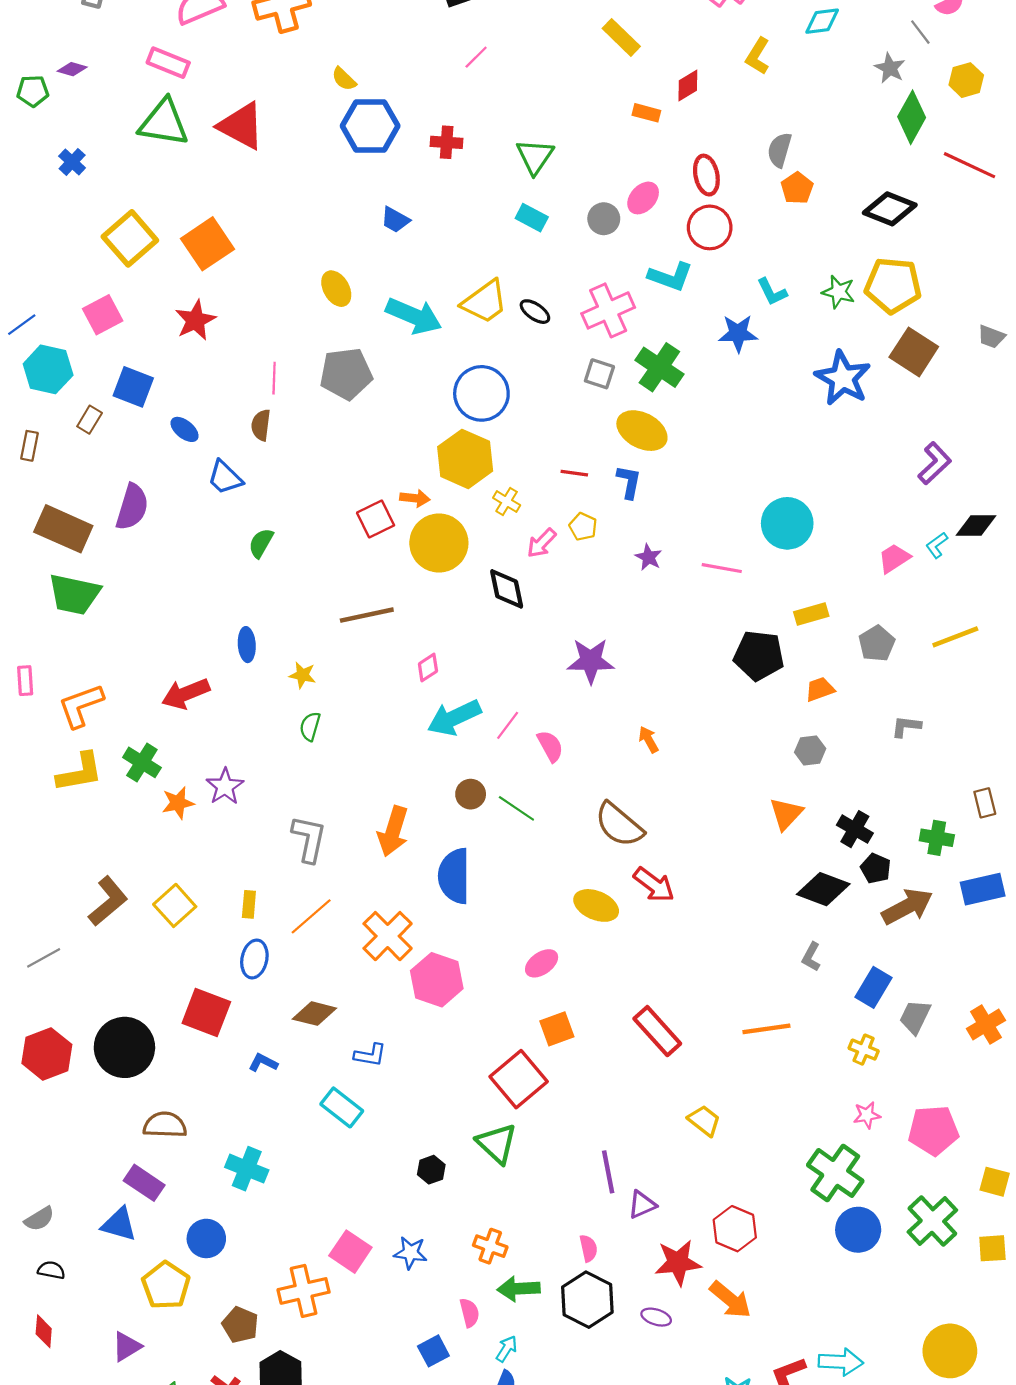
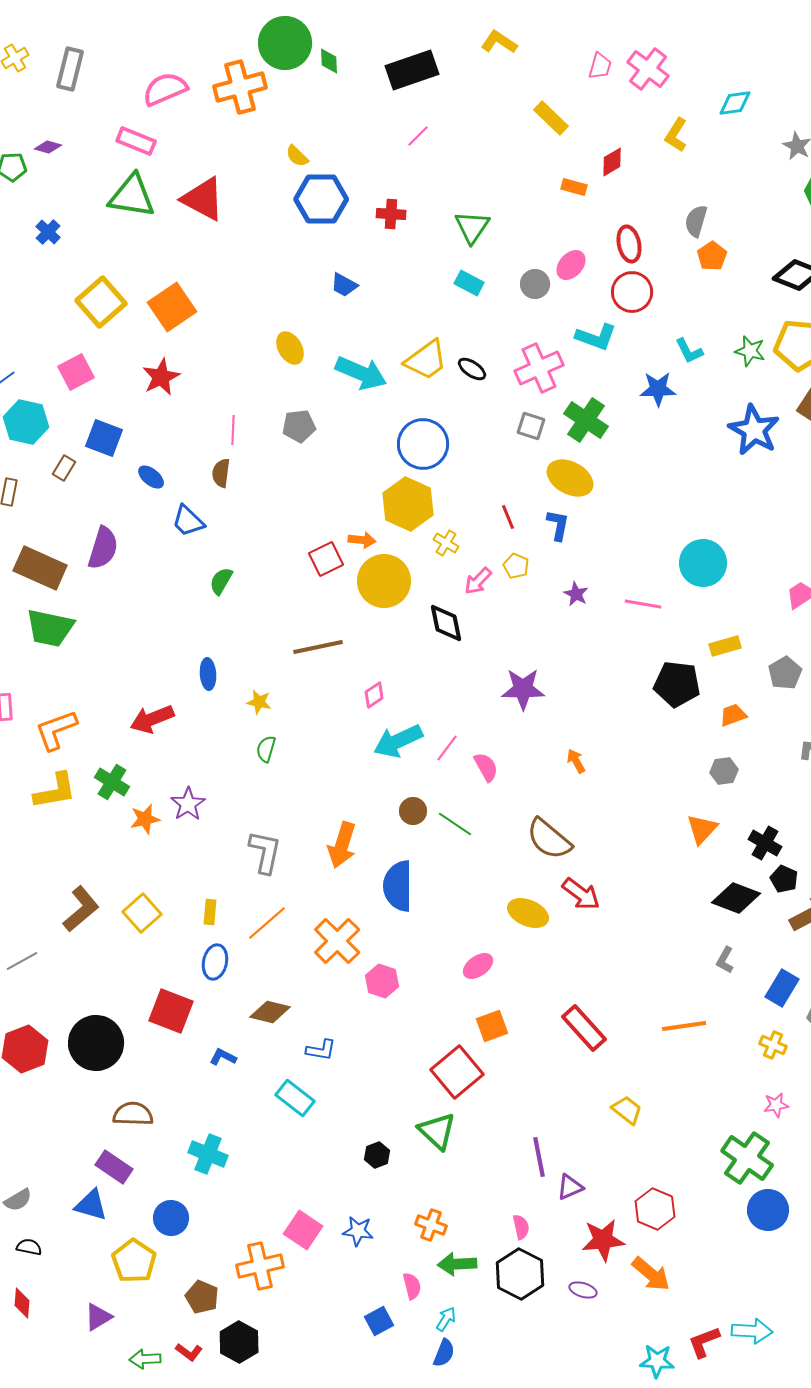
gray pentagon: (346, 374) -> (299, 426), size x0.7
red line: (574, 473) -> (508, 517), turned 60
pink hexagon: (437, 980) -> (382, 981), size x0.7

